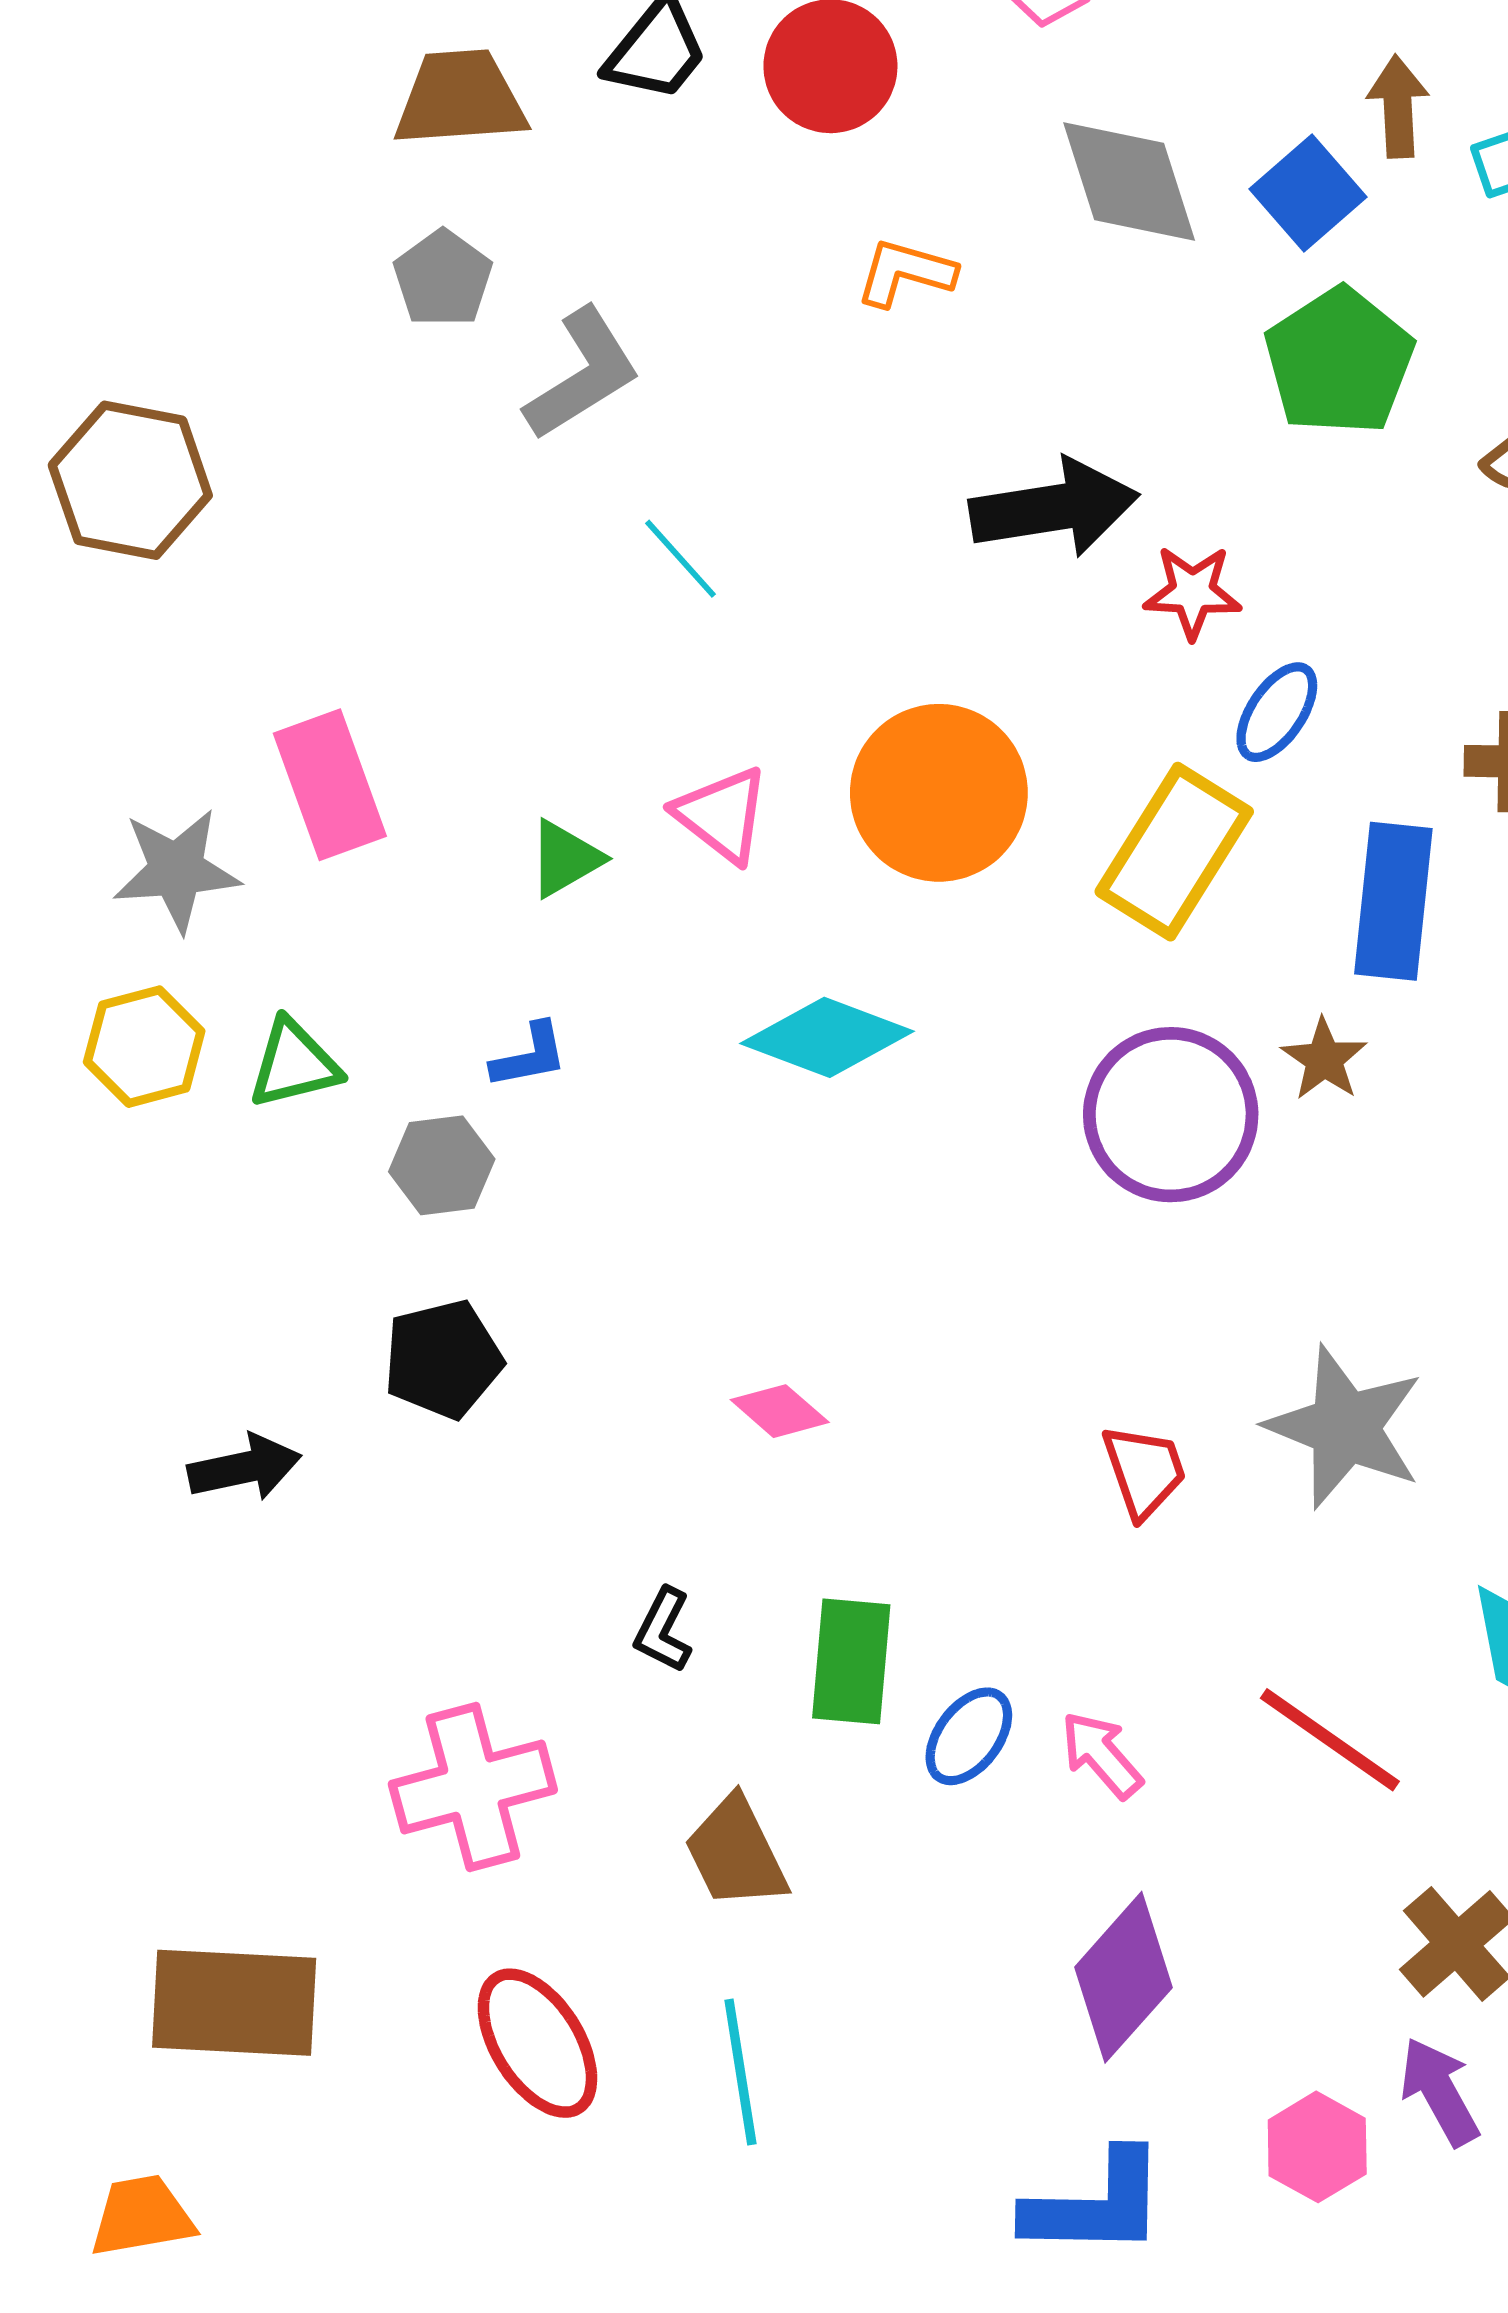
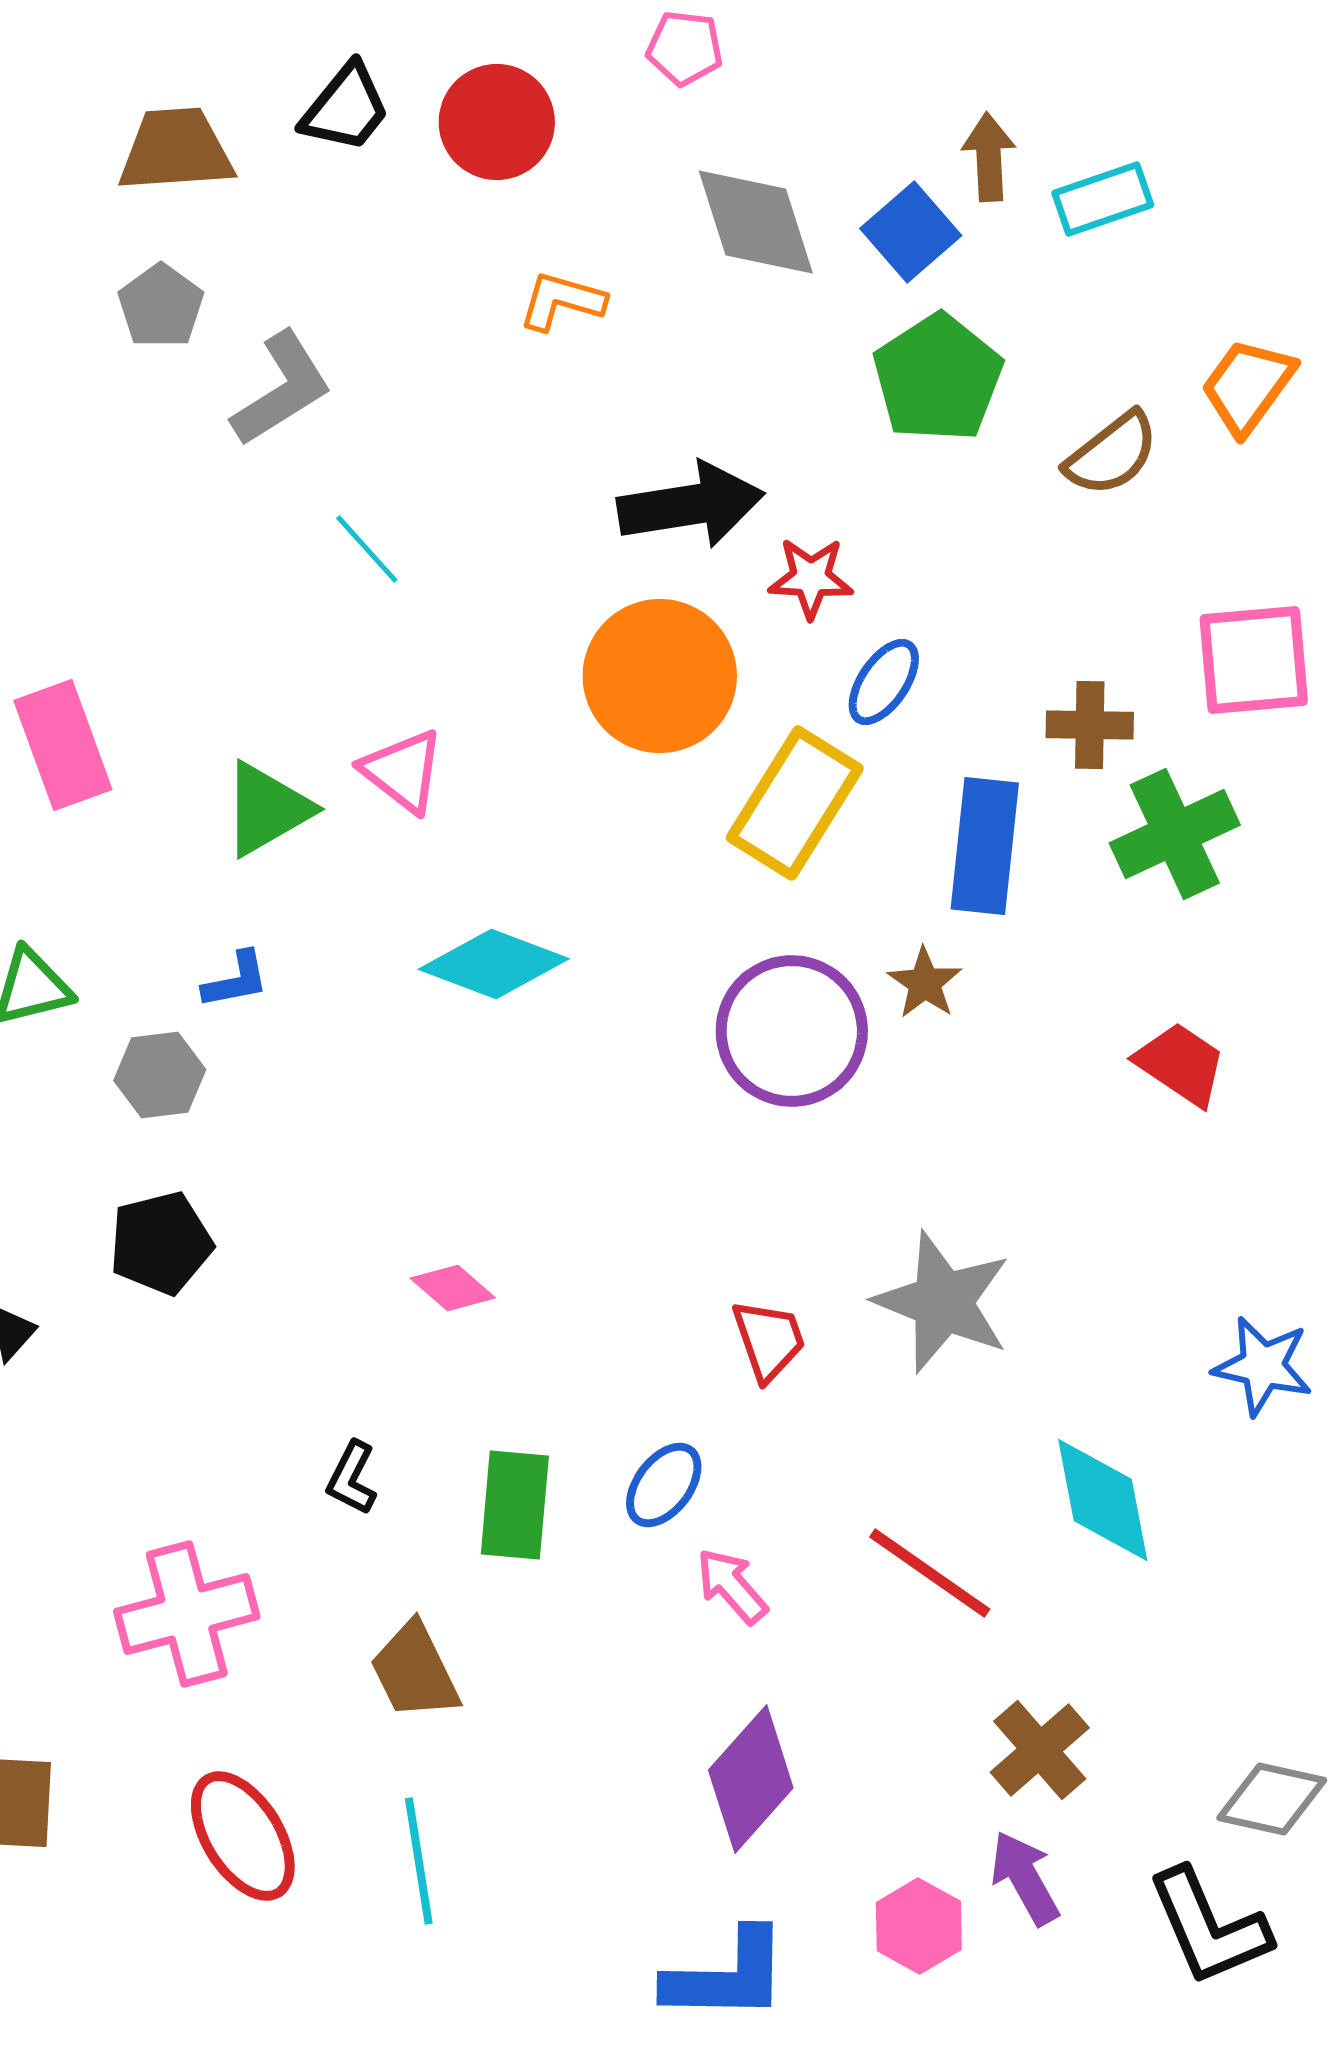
orange circle: (939, 793) -> (660, 676), moved
green triangle: (565, 859) -> (267, 809), size x1.4
blue ellipse: (969, 1736) -> (664, 1485), moved

